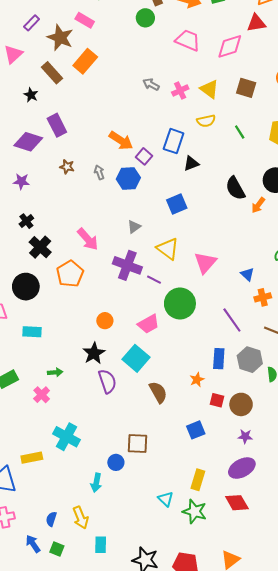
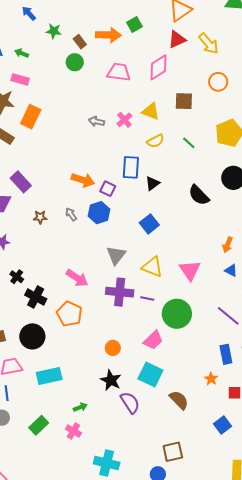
orange arrow: (258, 205) -> (228, 245), moved
gray triangle: (134, 227) -> (116, 255), size x1.5
cyan rectangle: (32, 332) -> (49, 376), size x1.4

